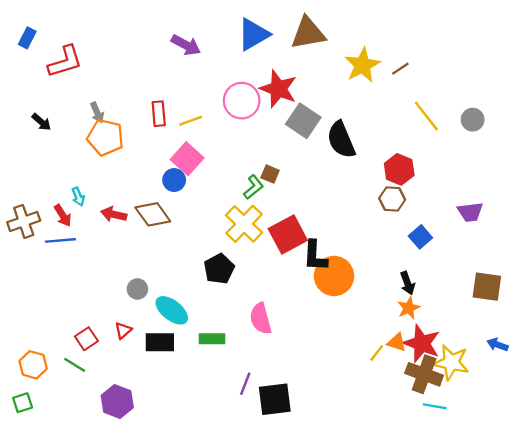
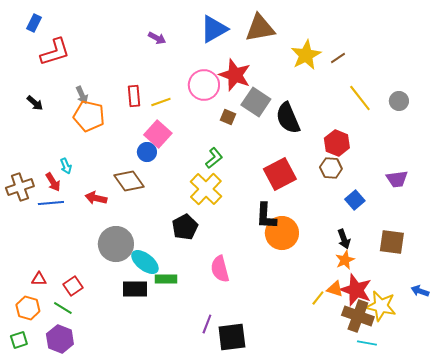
blue rectangle: (27, 38) -> (34, 23), moved
purple arrow: (186, 45) -> (157, 38), size x0.7
brown square: (270, 174) -> (228, 117), moved
red arrow: (114, 214) -> (96, 198), moved
red square: (288, 235) -> (280, 174), moved
brown square: (487, 287) -> (392, 242), moved
gray circle: (137, 289) -> (116, 244), size x2.0
red triangle: (123, 330) -> (39, 279), moved, turned 42
green rectangle: (212, 339) -> (166, 279), moved
purple hexagon: (117, 402) -> (60, 339), moved

